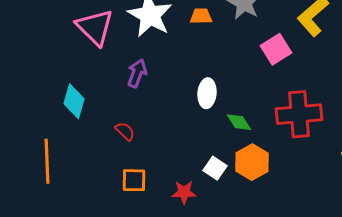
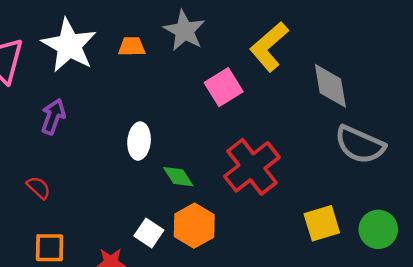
red cross: (299, 114) -> (252, 167), turned -33

